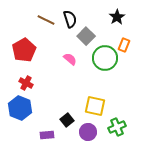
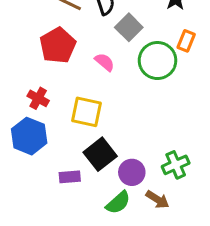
red pentagon: (24, 50) -> (58, 45), moved
yellow square: (95, 106) -> (86, 112), moved
black square: (67, 120) -> (100, 154), size x1.5

